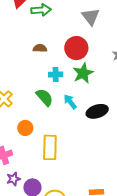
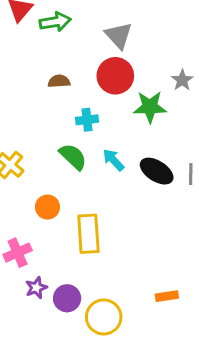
gray triangle: (91, 17) -> (119, 35), moved
green star: (83, 73) -> (150, 107), moved, turned 30
black ellipse: (97, 111) -> (157, 171), turned 55

